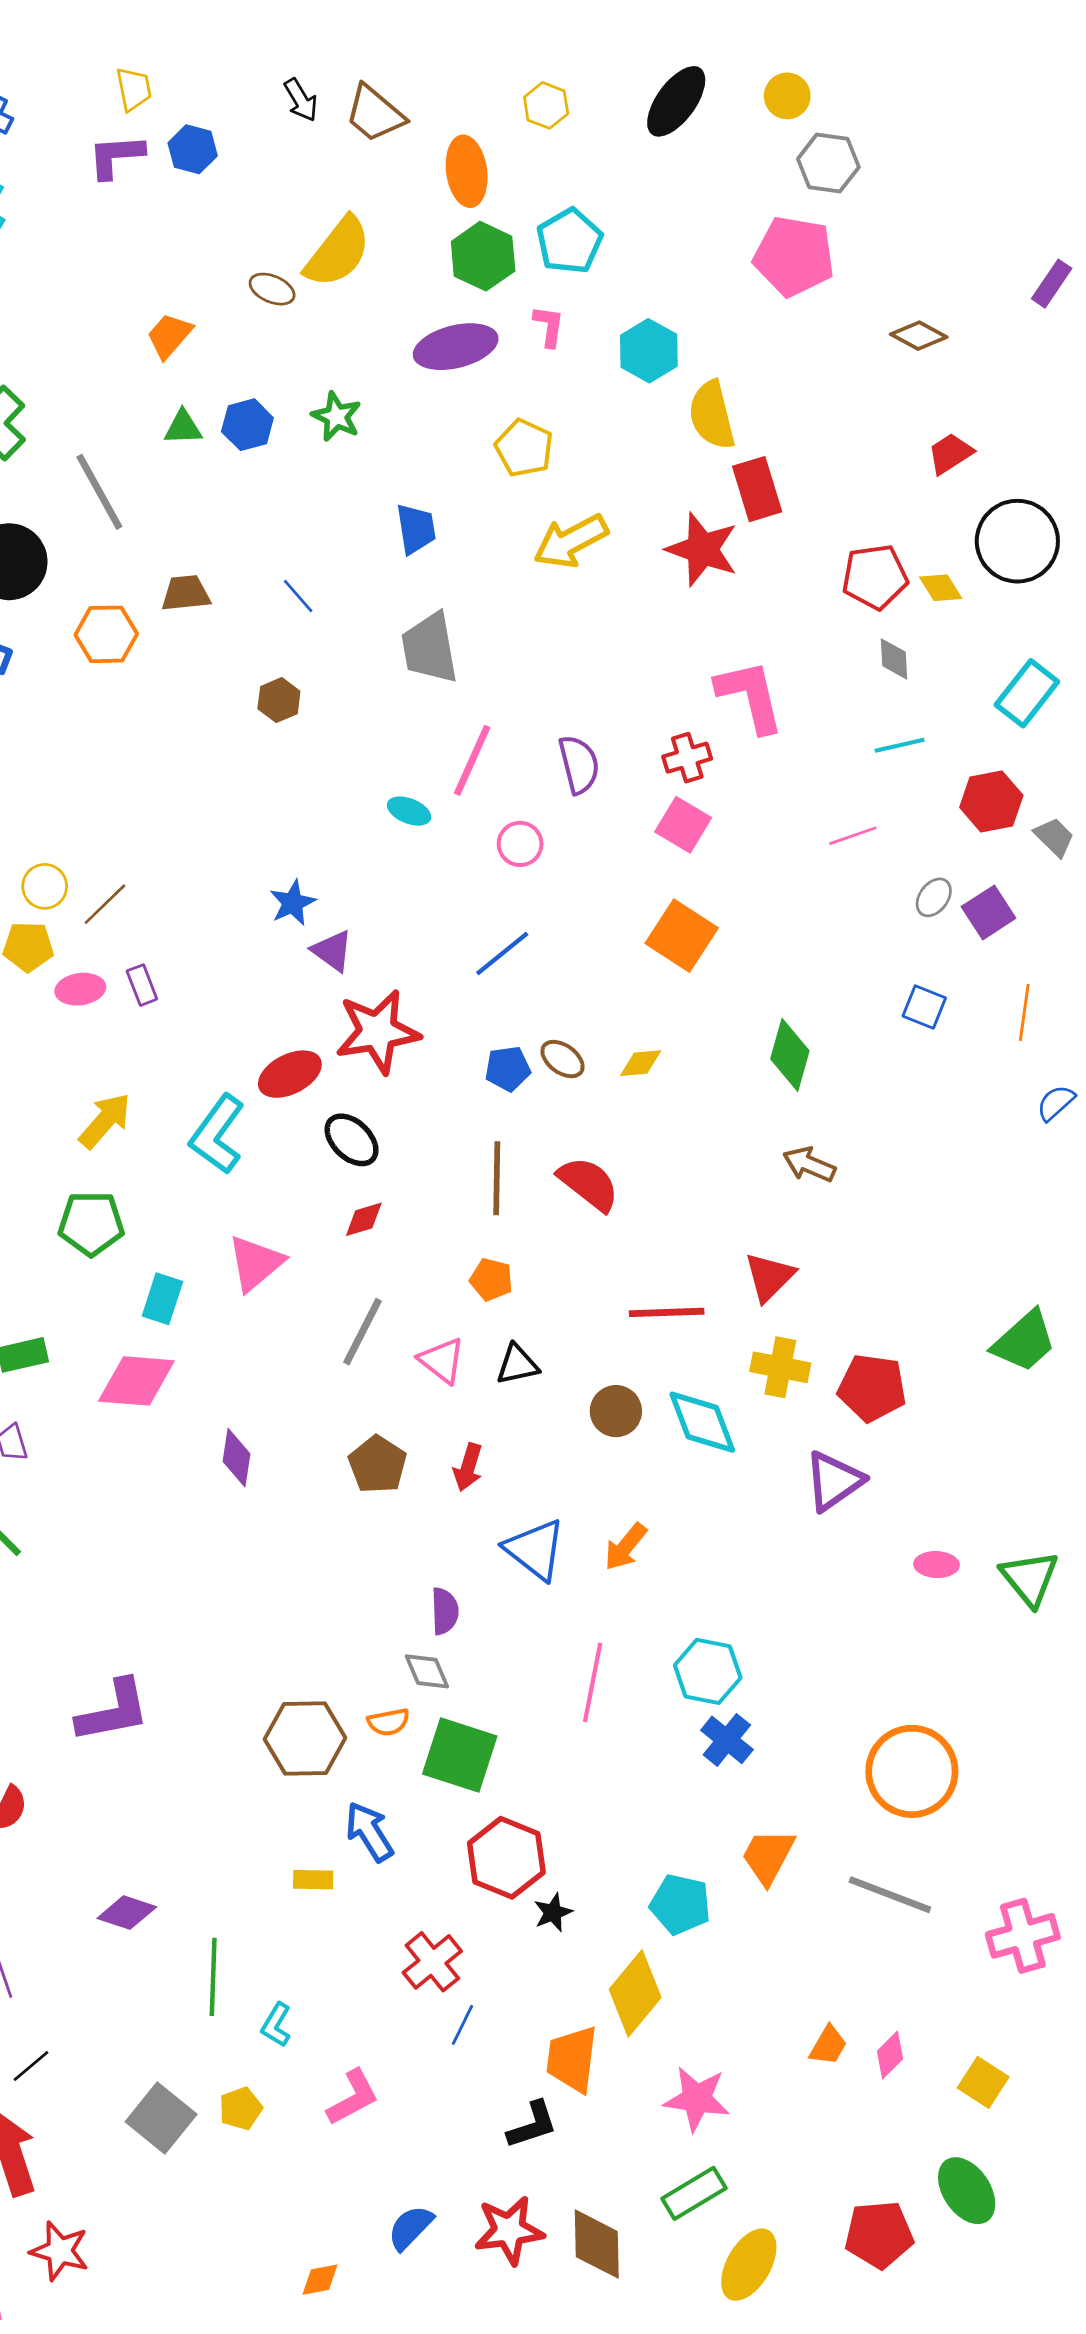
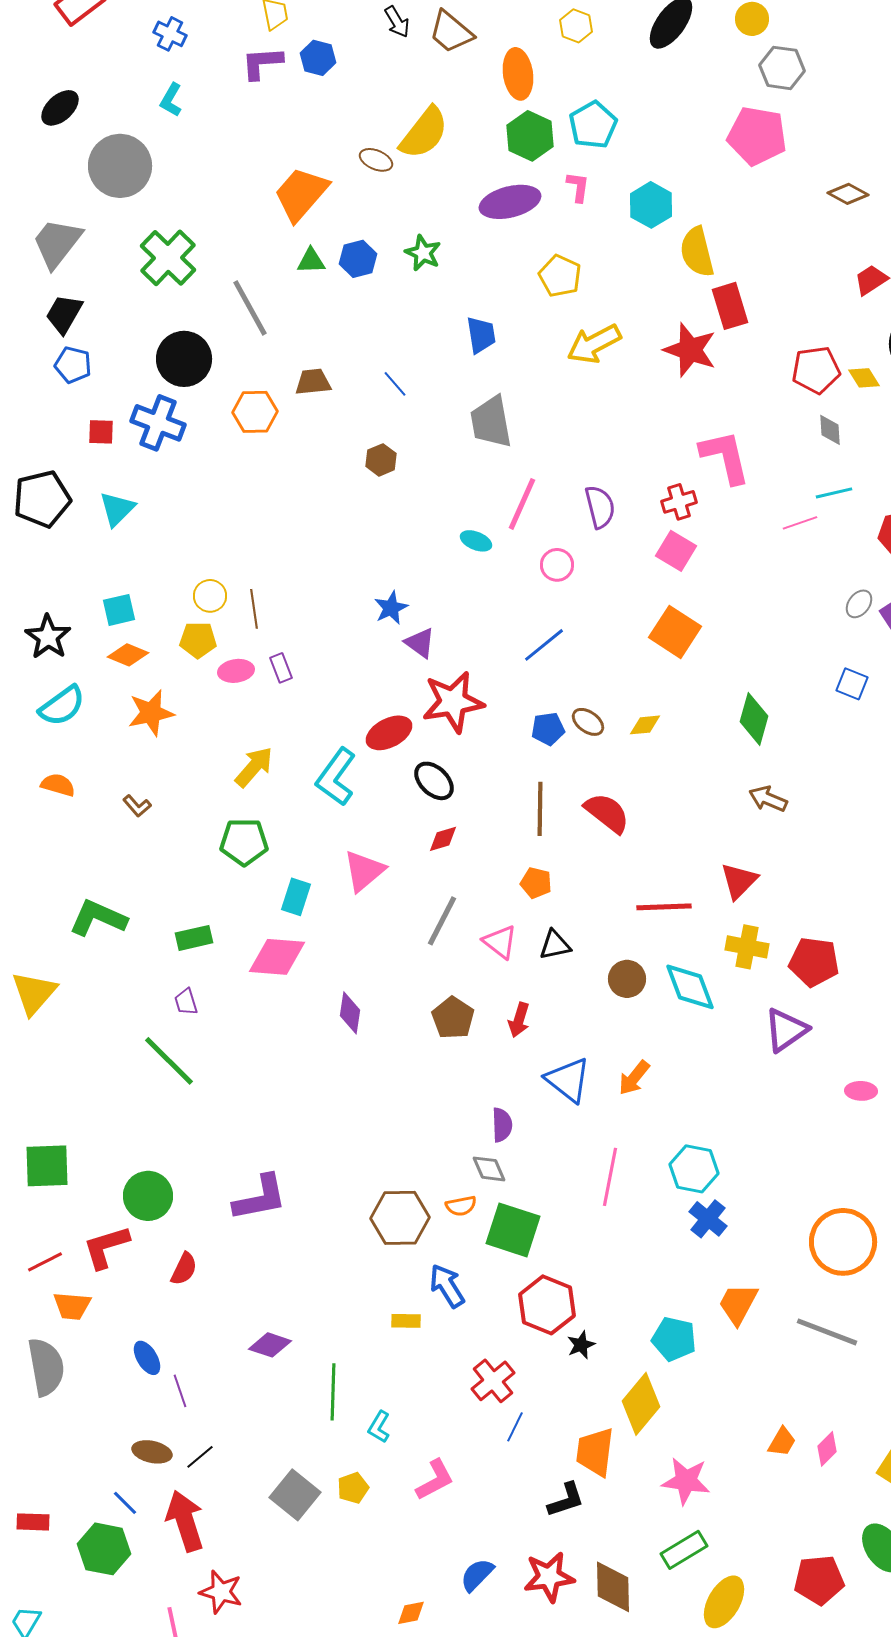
orange trapezoid: (169, 336) -> (301, 194), size x1.6
pink line: (853, 836) -> (800, 523), moved
brown line: (105, 904) -> (254, 609), turned -54

